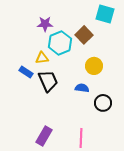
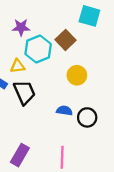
blue semicircle: (82, 88) -> (64, 111), moved

